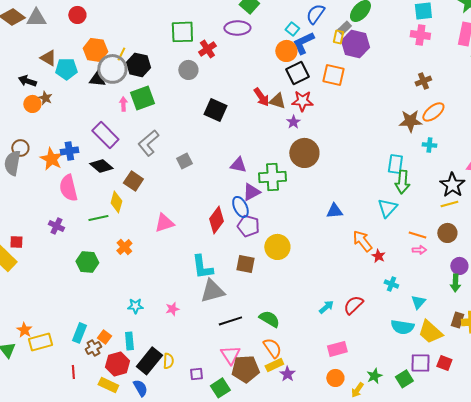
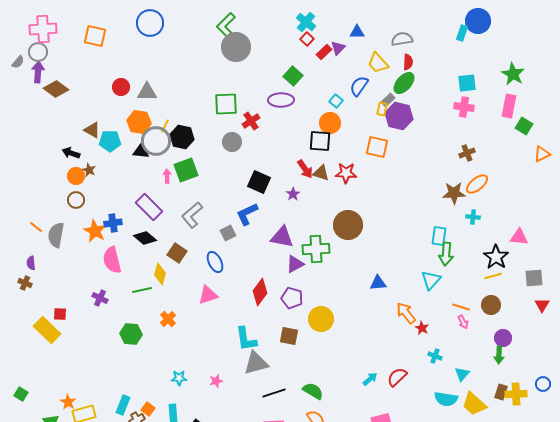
gray triangle: (36, 18) -> (147, 92), moved
blue L-shape: (303, 43) -> (247, 214), moved
black square: (297, 73) -> (320, 141), moved, turned 30
purple star: (293, 122) -> (293, 194), moved
brown circle: (20, 148) -> (76, 200), moved
purple triangle: (238, 165) -> (282, 237), size x1.4
blue ellipse: (240, 207) -> (215, 262), moved
pink arrow: (419, 250) -> (463, 322), turned 64

